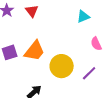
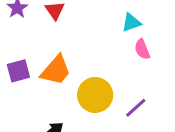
pink semicircle: (96, 44) -> (142, 49), moved

